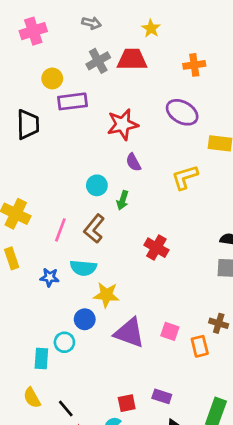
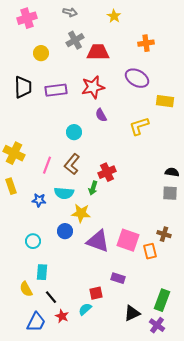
red trapezoid: (132, 60) -> (98, 52), moved
purple rectangle: (73, 101) -> (56, 90), moved
green arrow: (123, 200) -> (93, 188), moved
red cross: (156, 248) -> (107, 172), moved, turned 36
pink square: (170, 331) -> (128, 240), size x1.6
cyan circle: (64, 342) -> (33, 241), moved
cyan rectangle: (41, 358) -> (42, 272), moved
purple rectangle: (162, 396) -> (118, 278), moved

